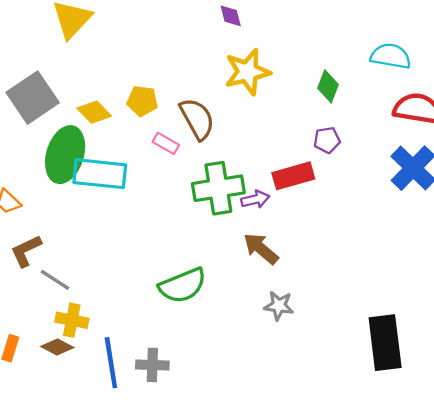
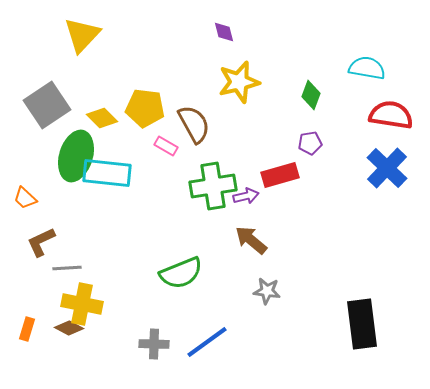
yellow pentagon: (142, 101) -> (145, 108), size x1.4
gray line: (55, 280) -> (67, 268), turned -36
yellow cross: (72, 320) -> (82, 304), size x1.4
blue line: (111, 363) -> (207, 342), moved, turned 63

